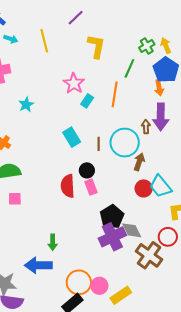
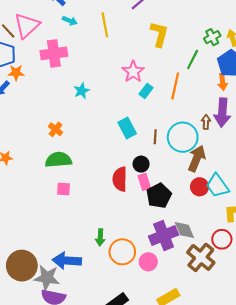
brown arrow: (139, 162) -> (197, 158), size x1.4
black pentagon: (112, 217) -> (159, 196), moved
blue arrow: (38, 265) -> (67, 261), moved
orange circle: (79, 282) -> (122, 252), moved
pink circle: (99, 286) -> (148, 262), moved

